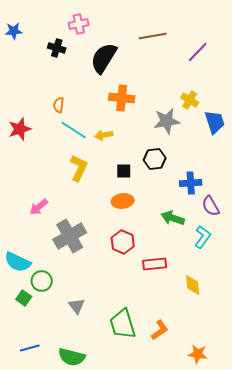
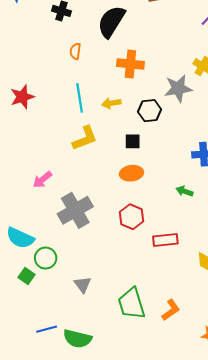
orange semicircle: (59, 105) -> (75, 51), moved
cyan line: (74, 130) -> (80, 98), turned 48
black hexagon: (155, 159) -> (150, 111), moved
yellow L-shape: (79, 168) -> (85, 138), turned 44
green arrow: (173, 218) -> (185, 191), size x0.7
blue line: (30, 348) -> (47, 329), moved

